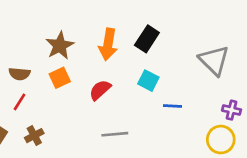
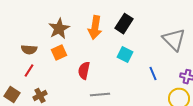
red semicircle: (100, 90) -> (84, 71), moved, turned -36
blue line: (172, 106) -> (153, 74), moved, turned 64

